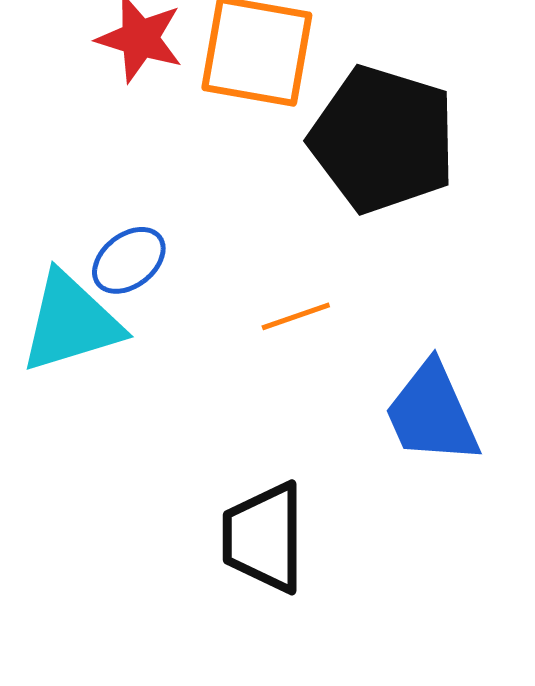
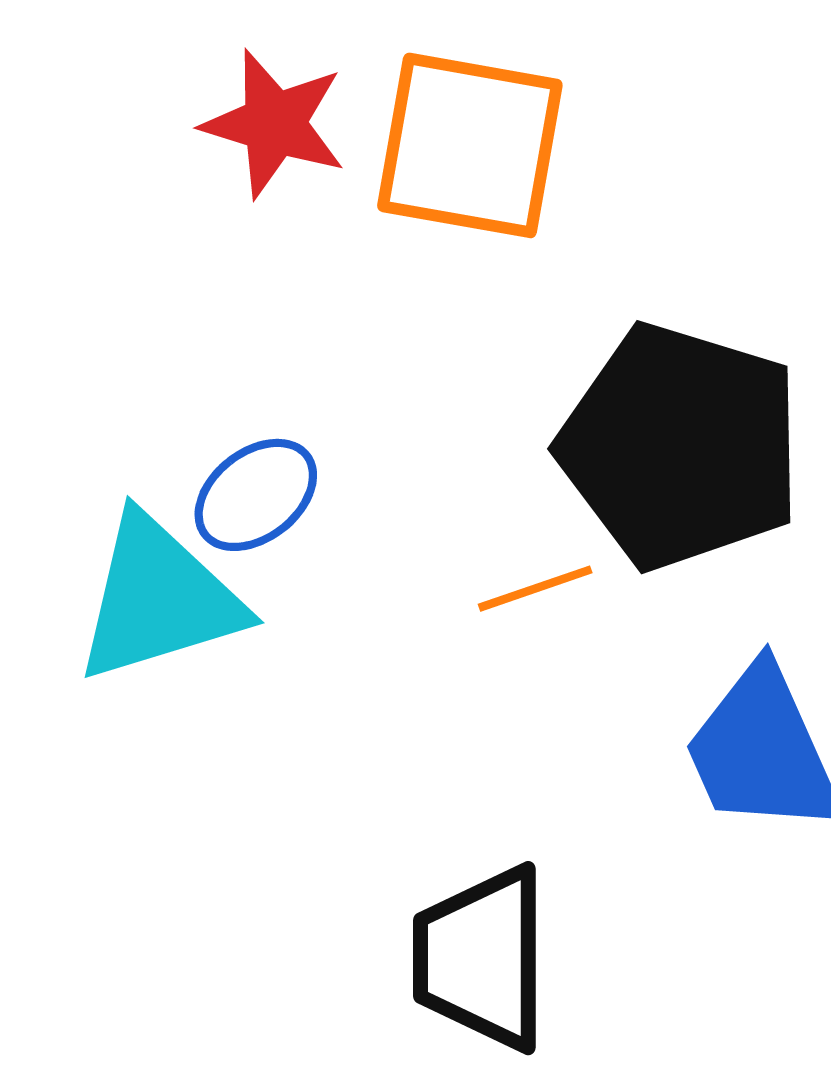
black pentagon: (383, 139) -> (681, 446), moved

